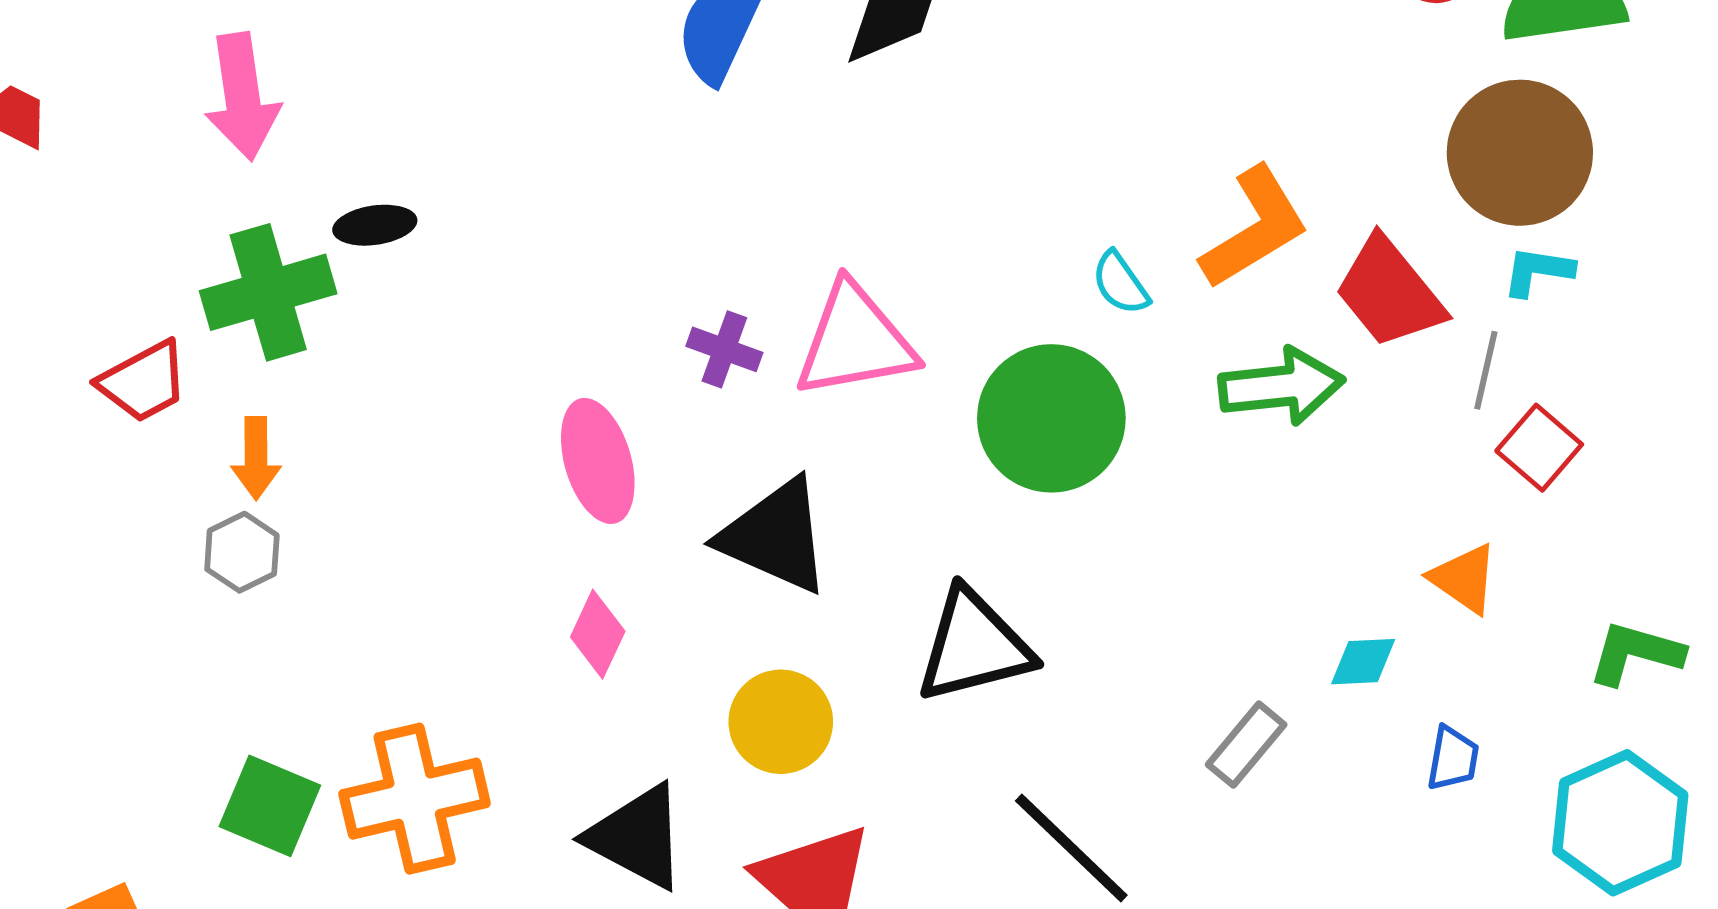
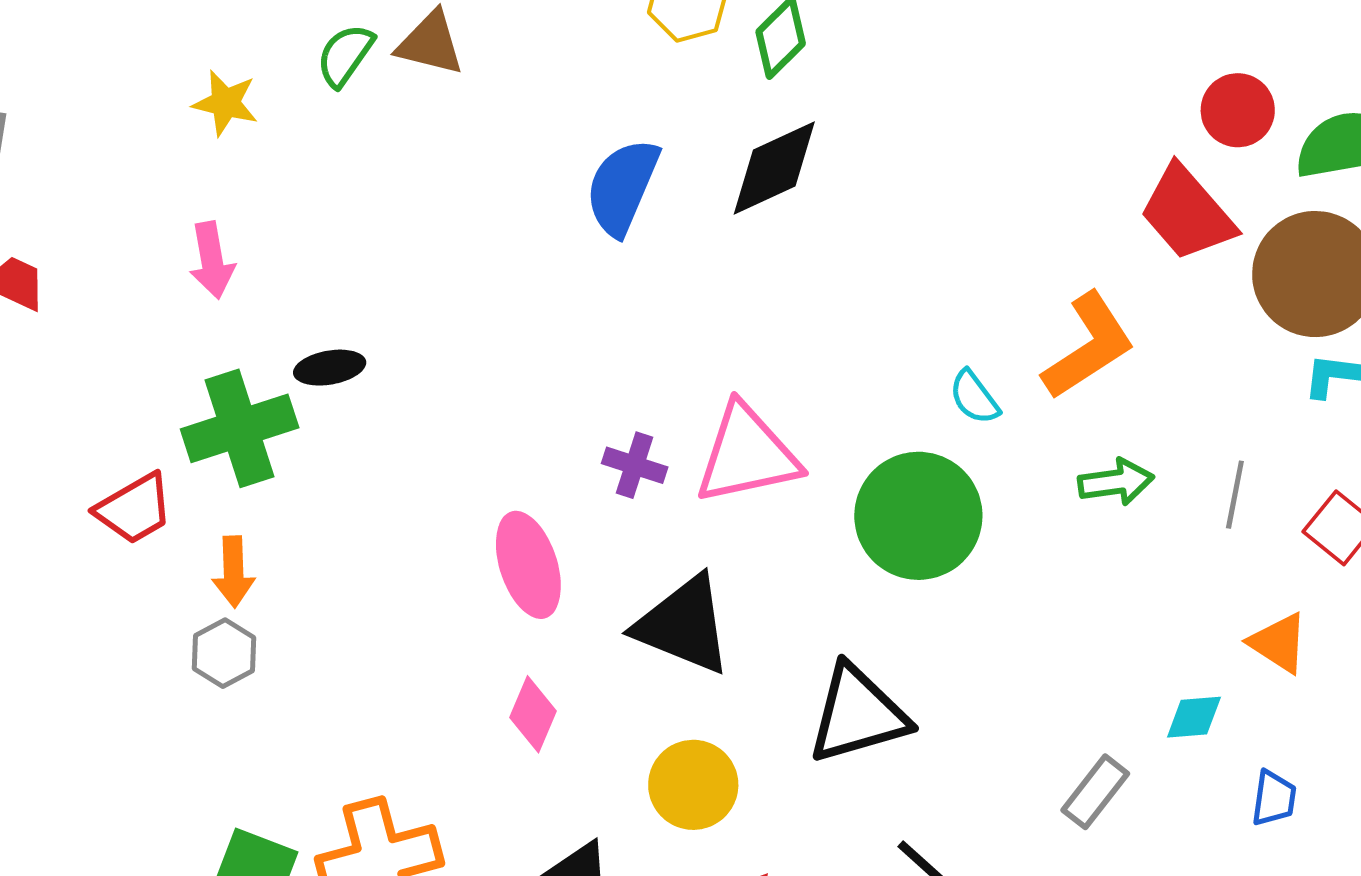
pink arrow: (242, 97) -> (212, 260), size x0.7
red trapezoid: (1390, 292) -> (1187, 213), moved
gray line: (1486, 370) -> (1235, 495), moved
green arrow: (1281, 386) -> (1116, 482), size x0.7

